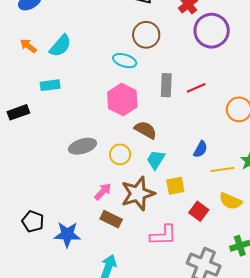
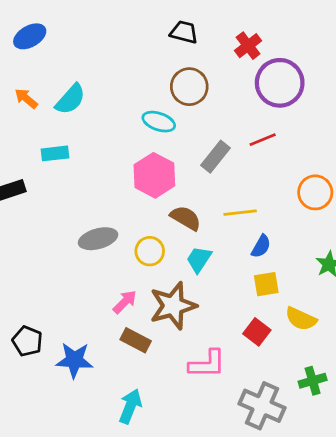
gray rectangle: (166, 85) -> (216, 157), turned 35
red line: (196, 88) -> (263, 140), moved
yellow line: (222, 170) -> (240, 213), moved
yellow square: (175, 186) -> (266, 284), moved

